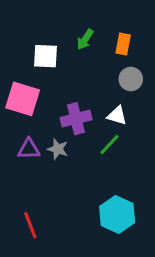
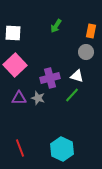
orange rectangle: (123, 44) -> (91, 31), moved
white square: (46, 56) -> (13, 33), moved
pink square: (23, 99) -> (15, 65), turned 30
cyan hexagon: (117, 215) -> (62, 149), moved

